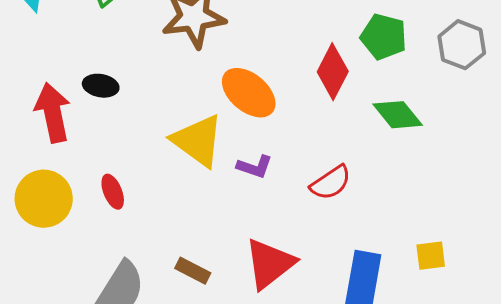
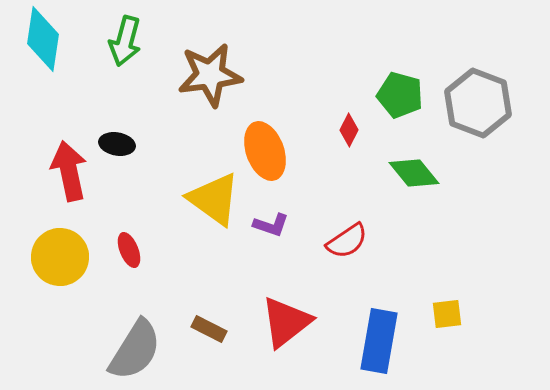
gray hexagon: (462, 45) -> (478, 103), size x1.4
red diamond: (333, 72) -> (349, 130), size x0.6
orange ellipse: (249, 93) -> (265, 151), turned 30

